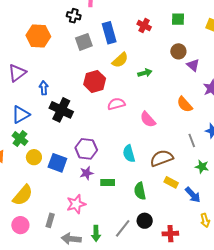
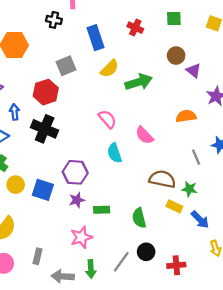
gray square: (84, 42) -> (66, 66), moved
green arrow: (145, 73) -> (139, 82), size x1.6
red hexagon: (95, 81) -> (46, 92), moved
blue arrow: (44, 88) -> (15, 112), moved
pink semicircle: (116, 104) -> (107, 119), turned 66
orange semicircle: (185, 104) -> (186, 116), turned 126
cyan semicircle: (129, 154) -> (114, 153), moved
brown semicircle: (162, 158) -> (162, 179), turned 35
green star: (202, 167) -> (189, 189), moved
pink star: (76, 204) -> (81, 237), moved

